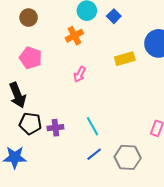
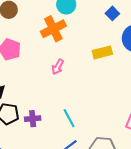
blue square: (114, 16) -> (112, 13), moved
orange cross: (74, 36) -> (53, 29), size x1.4

